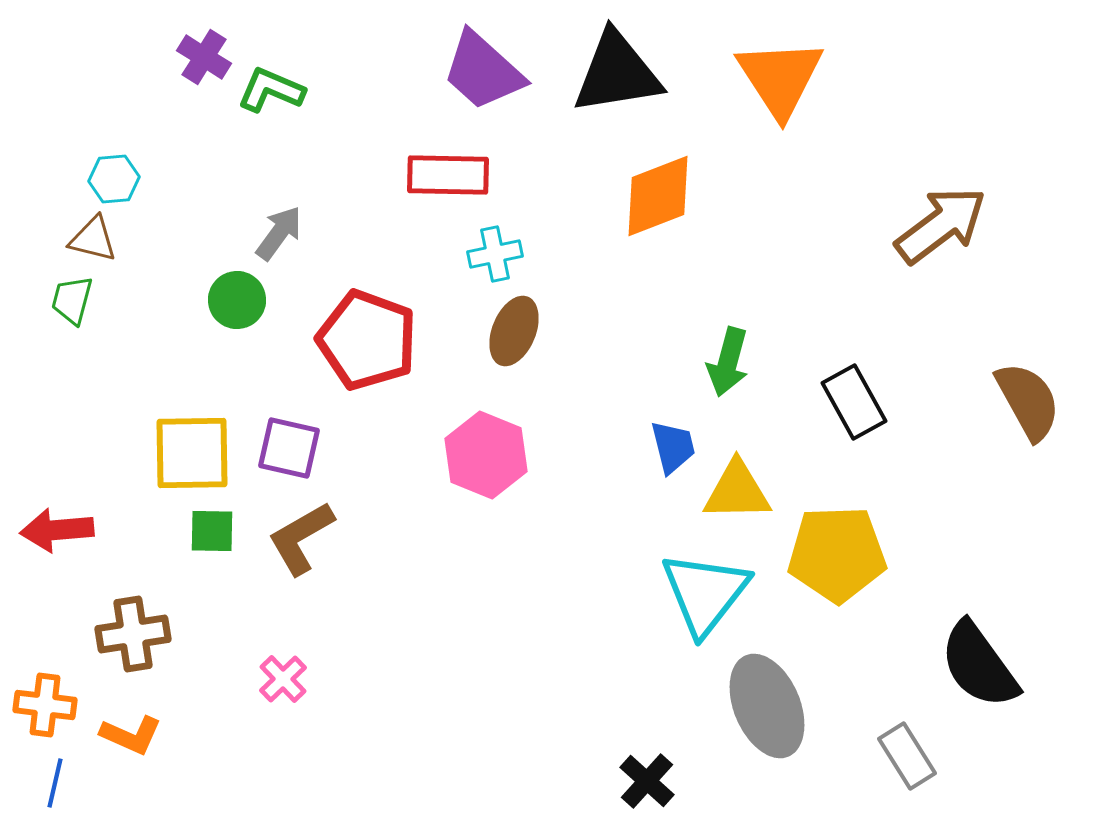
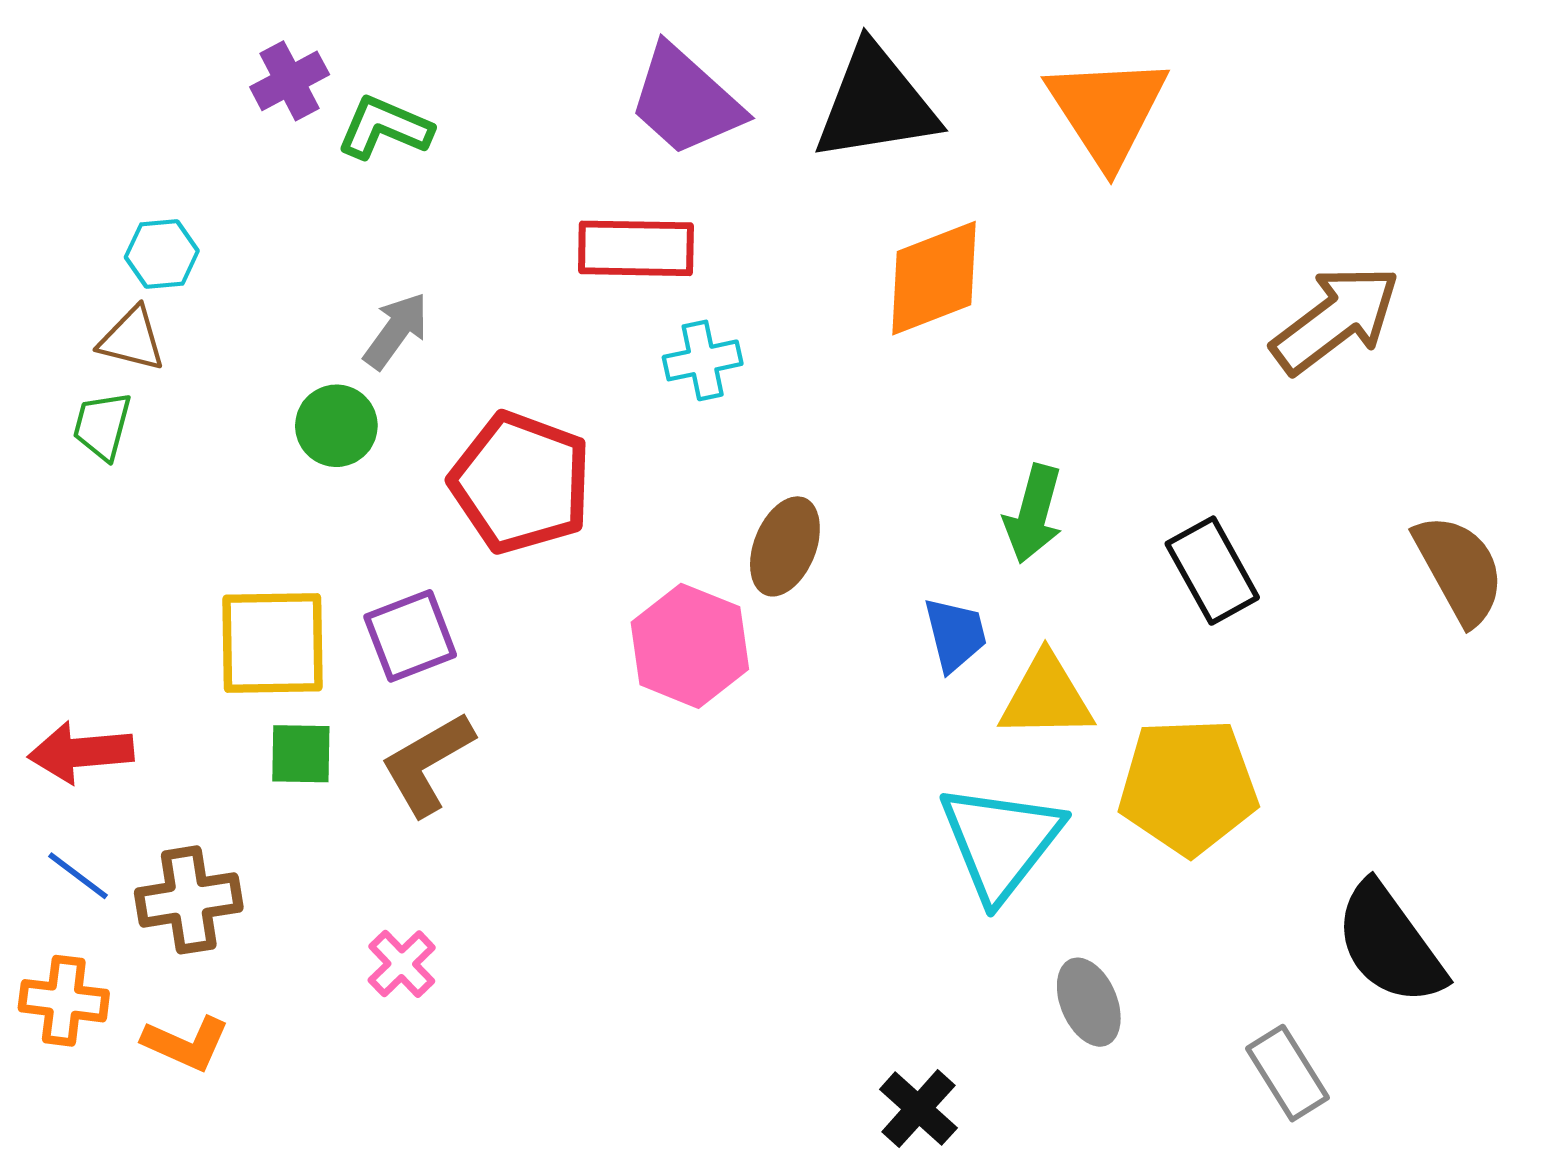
purple cross: (204, 57) -> (290, 81), turned 30
brown ellipse: (514, 331) -> (785, 546), moved
purple square: (289, 448) -> (410, 636), turned -34
gray ellipse: (767, 706) -> (1089, 1002), size x0.6
blue line: (55, 783) -> (78, 876), moved, turned -66

